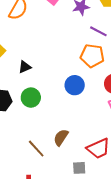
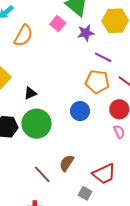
green circle: (31, 98) -> (37, 124), size x1.5
gray square: (79, 168) -> (85, 193), turned 32

